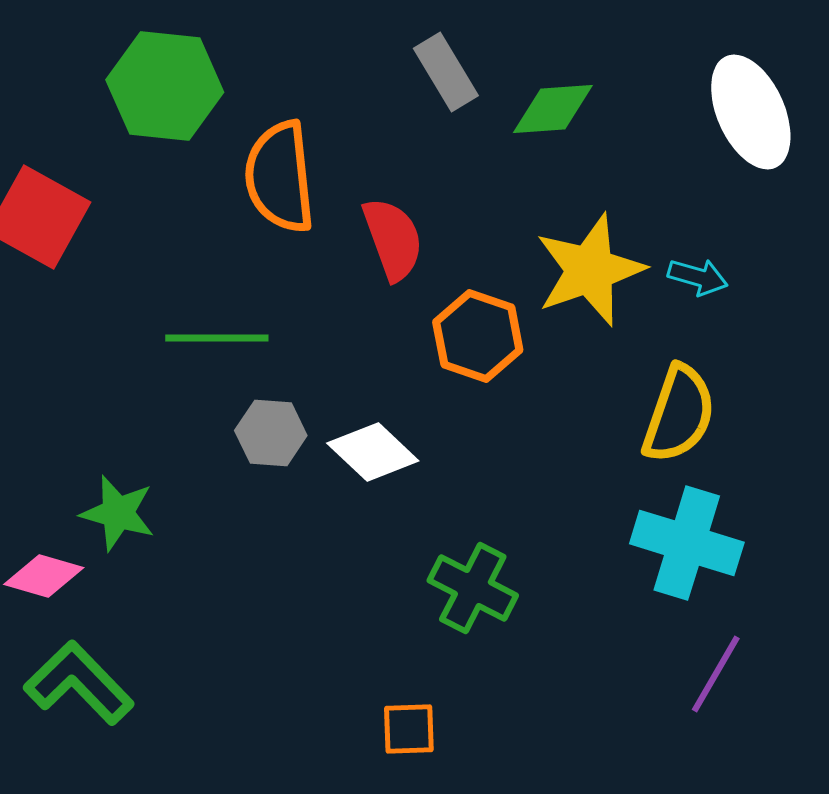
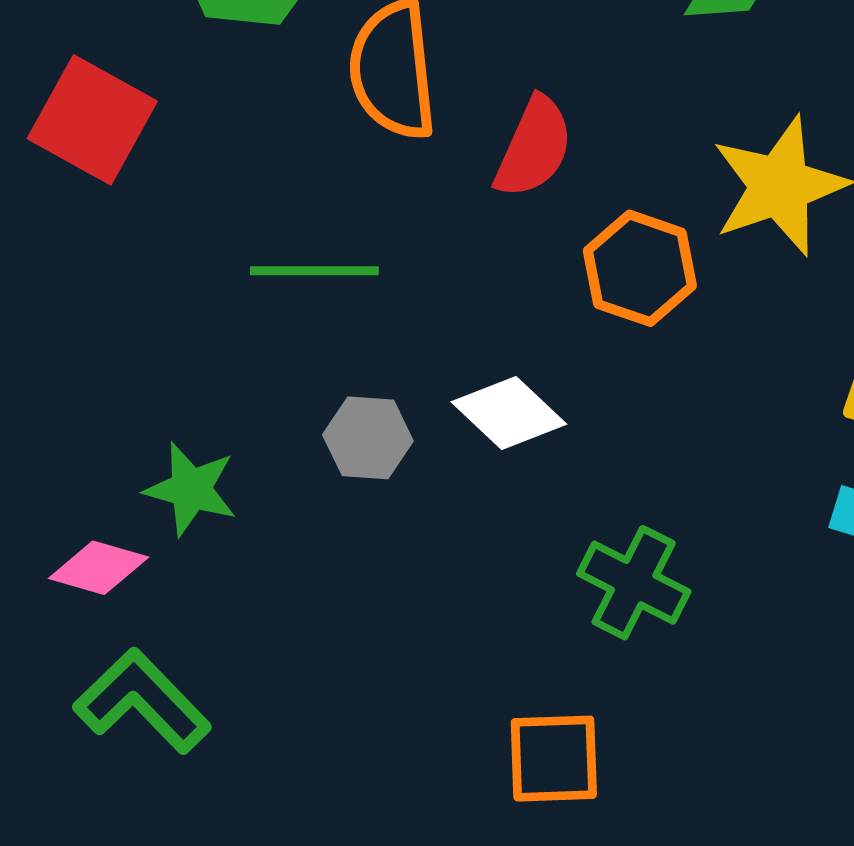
red semicircle: (393, 239) -> (534, 147), turned 44
gray hexagon: (271, 433) -> (368, 438), moved
orange square: (409, 729) -> (554, 759), size x1.4

